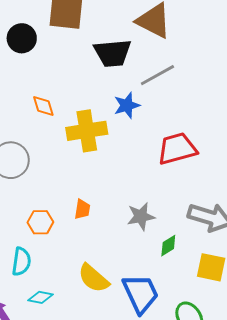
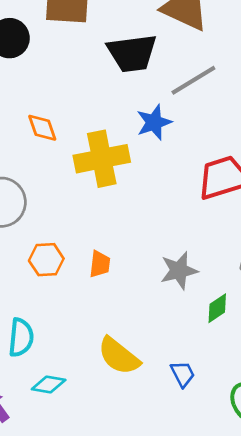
orange hexagon: (40, 222) -> (46, 260), moved
blue trapezoid: (141, 294) -> (183, 374), size x0.5

